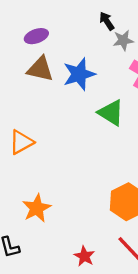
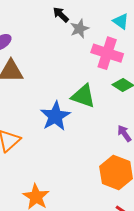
blue star: (79, 74) -> (55, 116), moved

